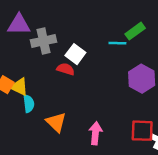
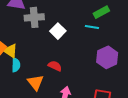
green rectangle: (135, 31) -> (101, 12), moved
red semicircle: (66, 69) -> (55, 66), moved

